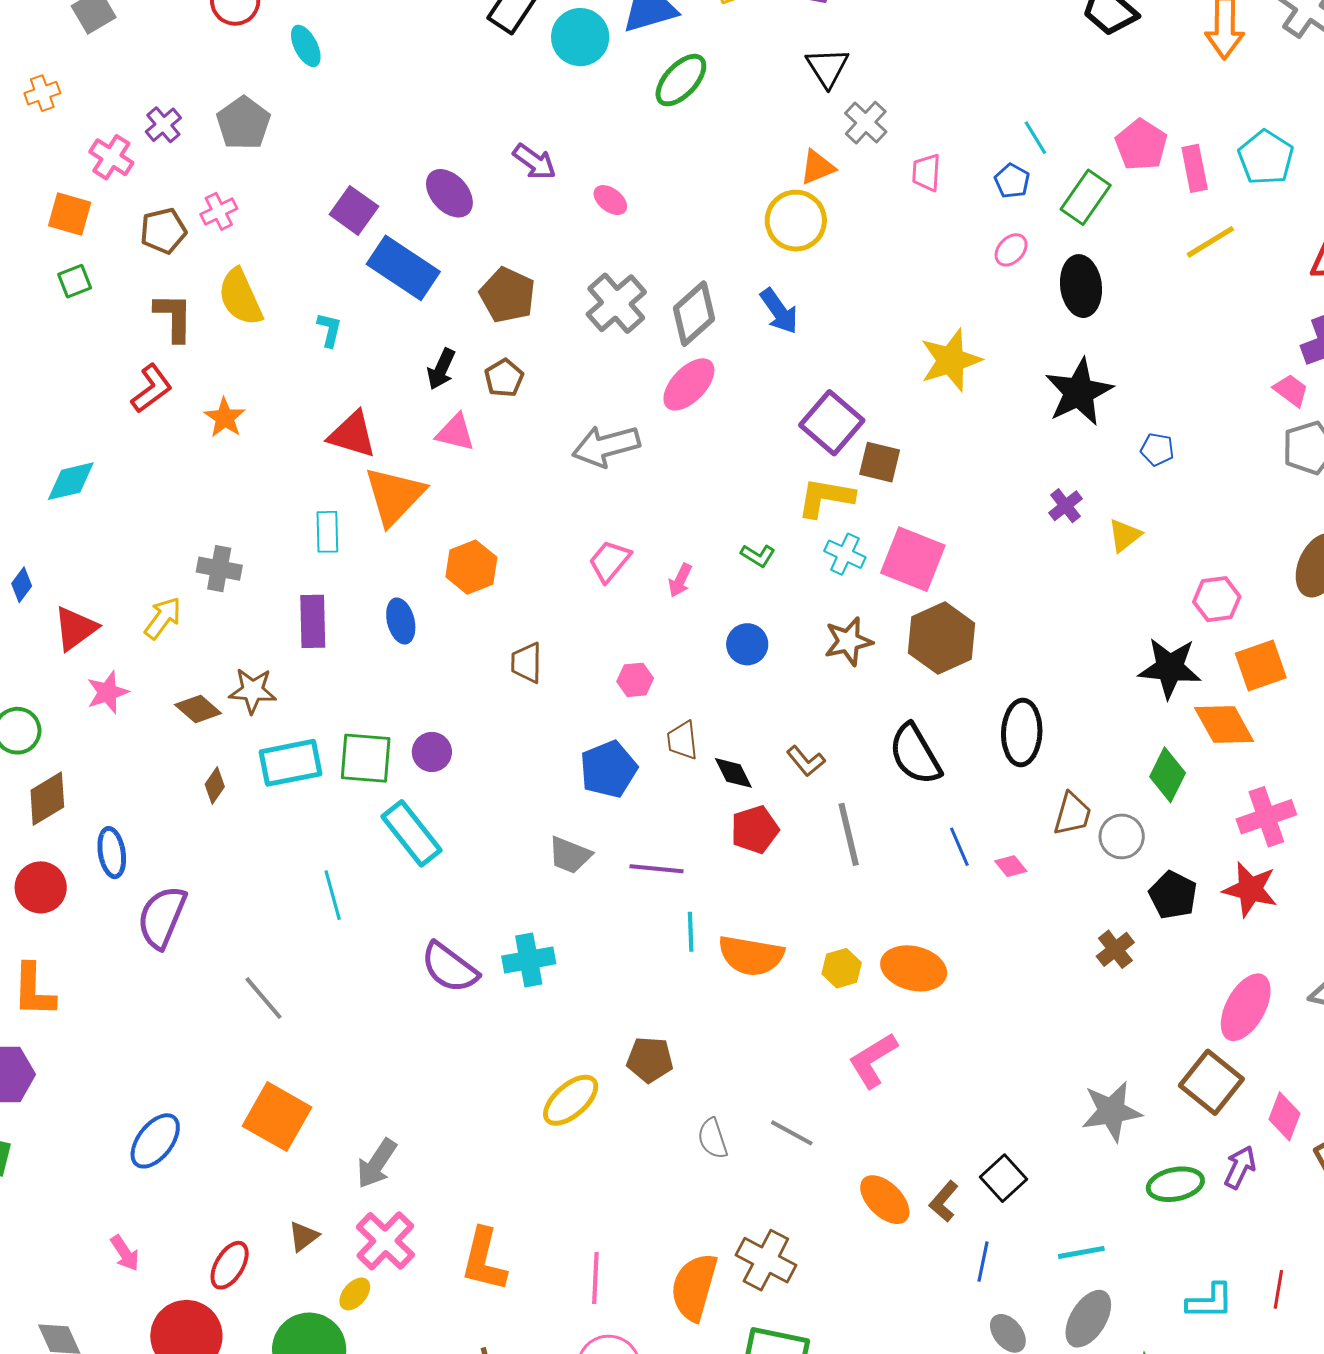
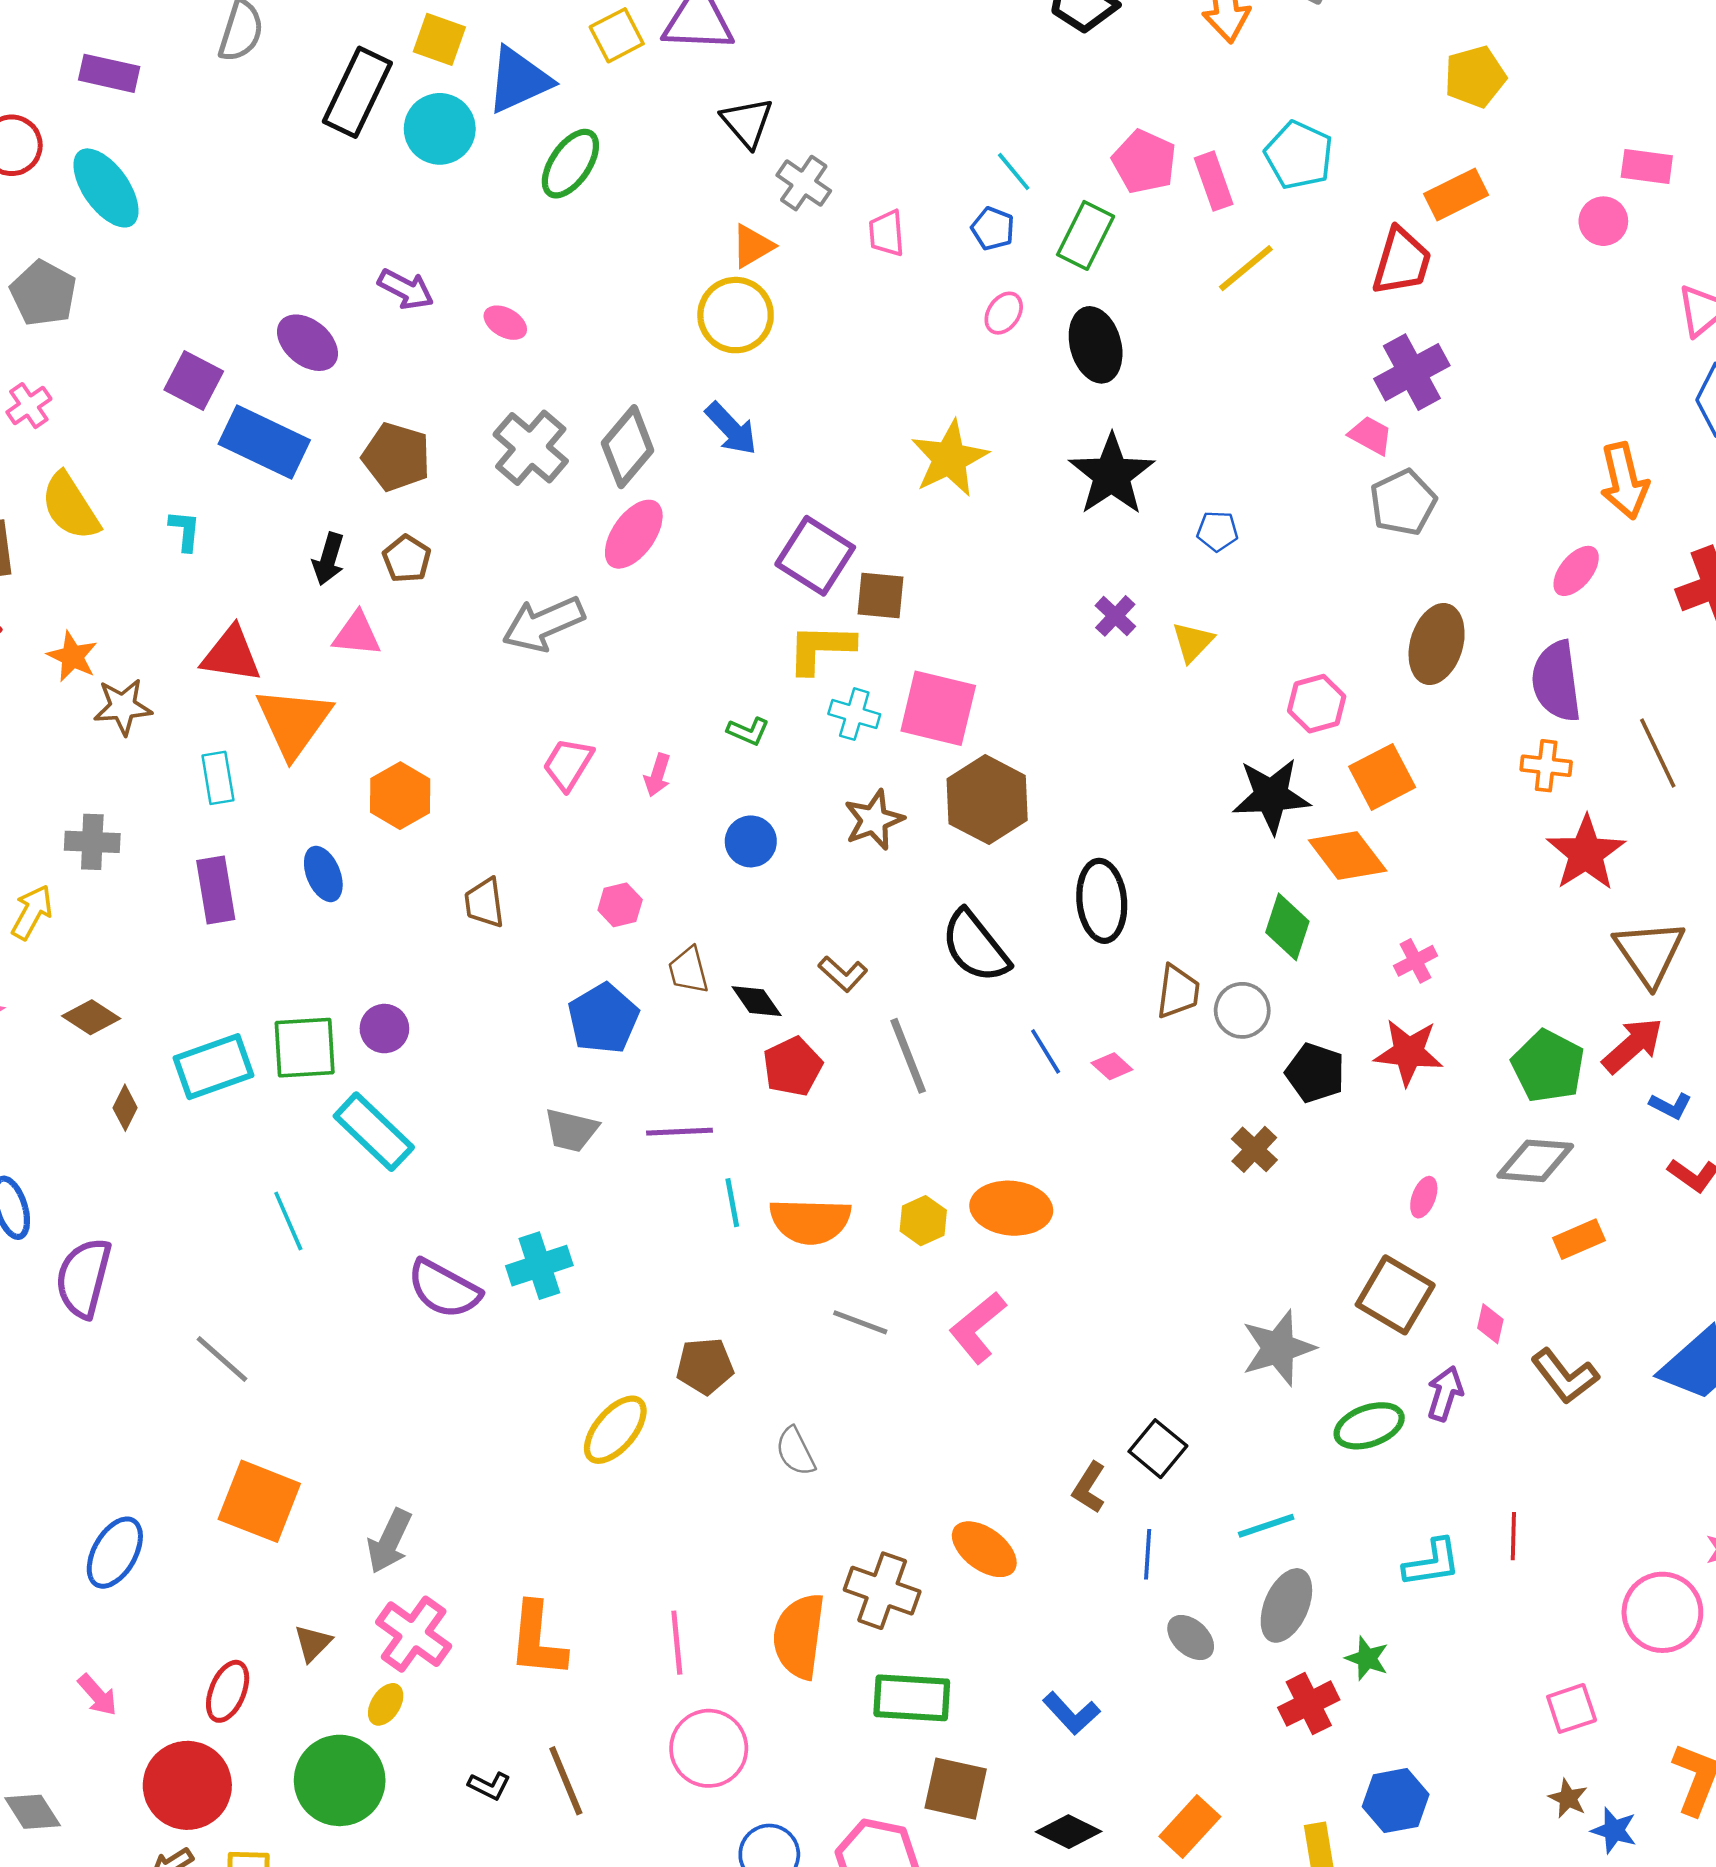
cyan ellipse: (306, 46) -> (106, 188), size x1.6
brown star: (253, 691) -> (123, 707), moved
pink cross: (1266, 817) -> (1416, 961), size x0.6
pink ellipse: (1246, 1007) -> (1424, 1197), size x0.5
pink diamond: (1284, 1116) -> (1490, 1324), size x0.7
gray line: (792, 1133) -> (860, 1322), moved
orange ellipse: (885, 1200) -> (984, 1549), moved

